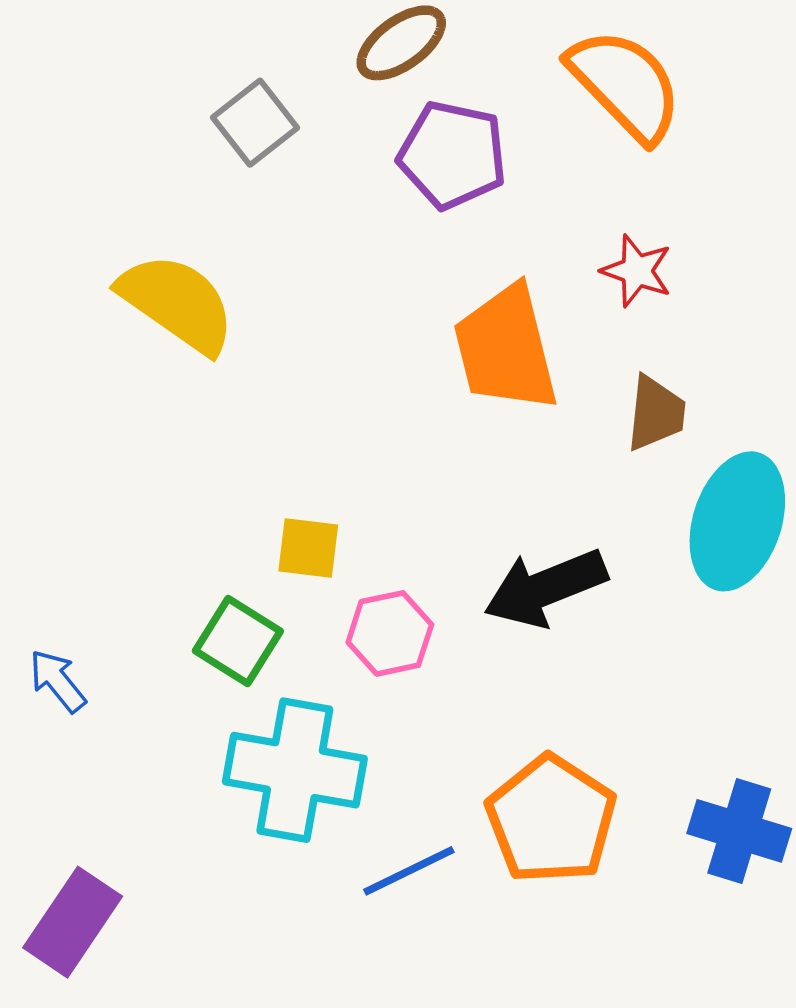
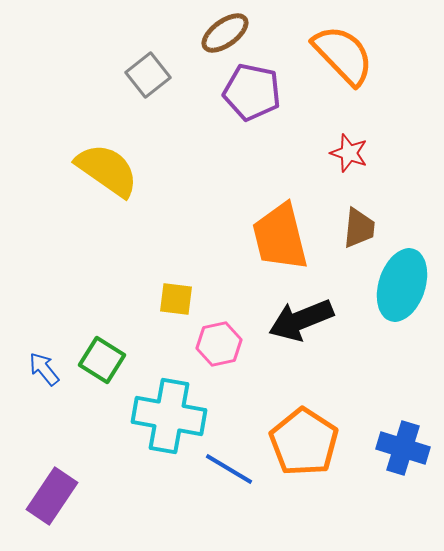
orange trapezoid: (506, 349) -> (280, 237), moved
green square: (238, 641) -> (102, 360), moved
blue line: (409, 871) -> (229, 469), turned 57

